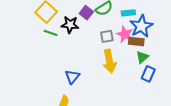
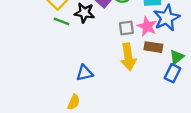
brown rectangle: (136, 42) -> (153, 47), moved
green triangle: (142, 57) -> (177, 57), moved
blue triangle: (72, 77) -> (85, 73), turned 35

